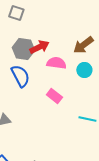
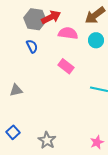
blue semicircle: (20, 76) -> (32, 46), size x0.6

